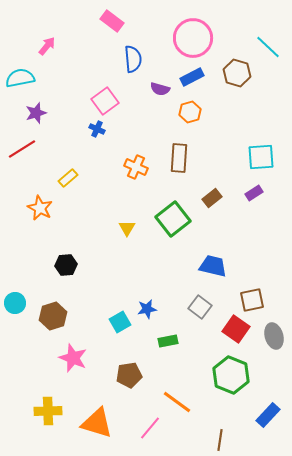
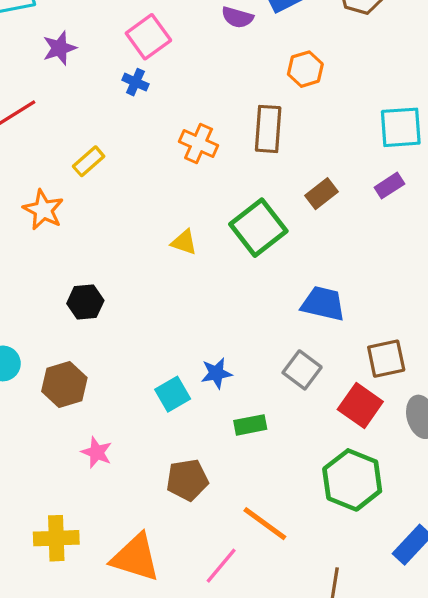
orange hexagon: (190, 112) -> (305, 69), moved
purple star: (36, 113) -> (59, 48), moved
yellow triangle: (127, 228) -> (184, 242), turned -42
pink star: (73, 358) -> (97, 452), size x0.7

